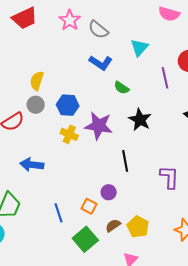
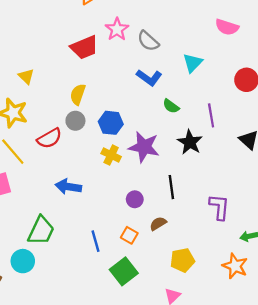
red trapezoid: (25, 18) -> (84, 47), moved
purple line: (165, 78) -> (211, 115), moved
purple circle: (109, 192) -> (135, 199), moved
brown semicircle: (113, 225) -> (158, 224), moved
yellow pentagon: (138, 227) -> (182, 260), turned 30

